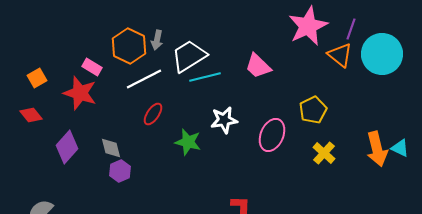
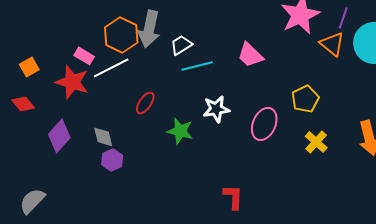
gray arrow: (157, 40) -> (149, 29), size x1.8
white trapezoid: (189, 56) -> (181, 45), size x0.6
white line: (144, 79) -> (111, 68), moved

